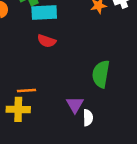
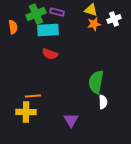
purple triangle: (75, 105) -> (71, 120), moved
white semicircle: (88, 118) -> (103, 102), moved

